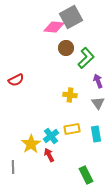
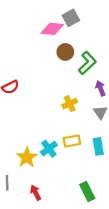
gray square: (71, 17) -> (71, 18), size x0.7
yellow cross: (70, 95) -> (70, 104), turned -32
red arrow: (49, 155) -> (36, 193), moved

